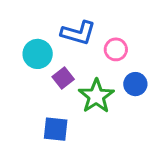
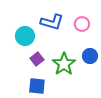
pink circle: (116, 49) -> (82, 24), moved
purple square: (63, 78) -> (37, 59), moved

